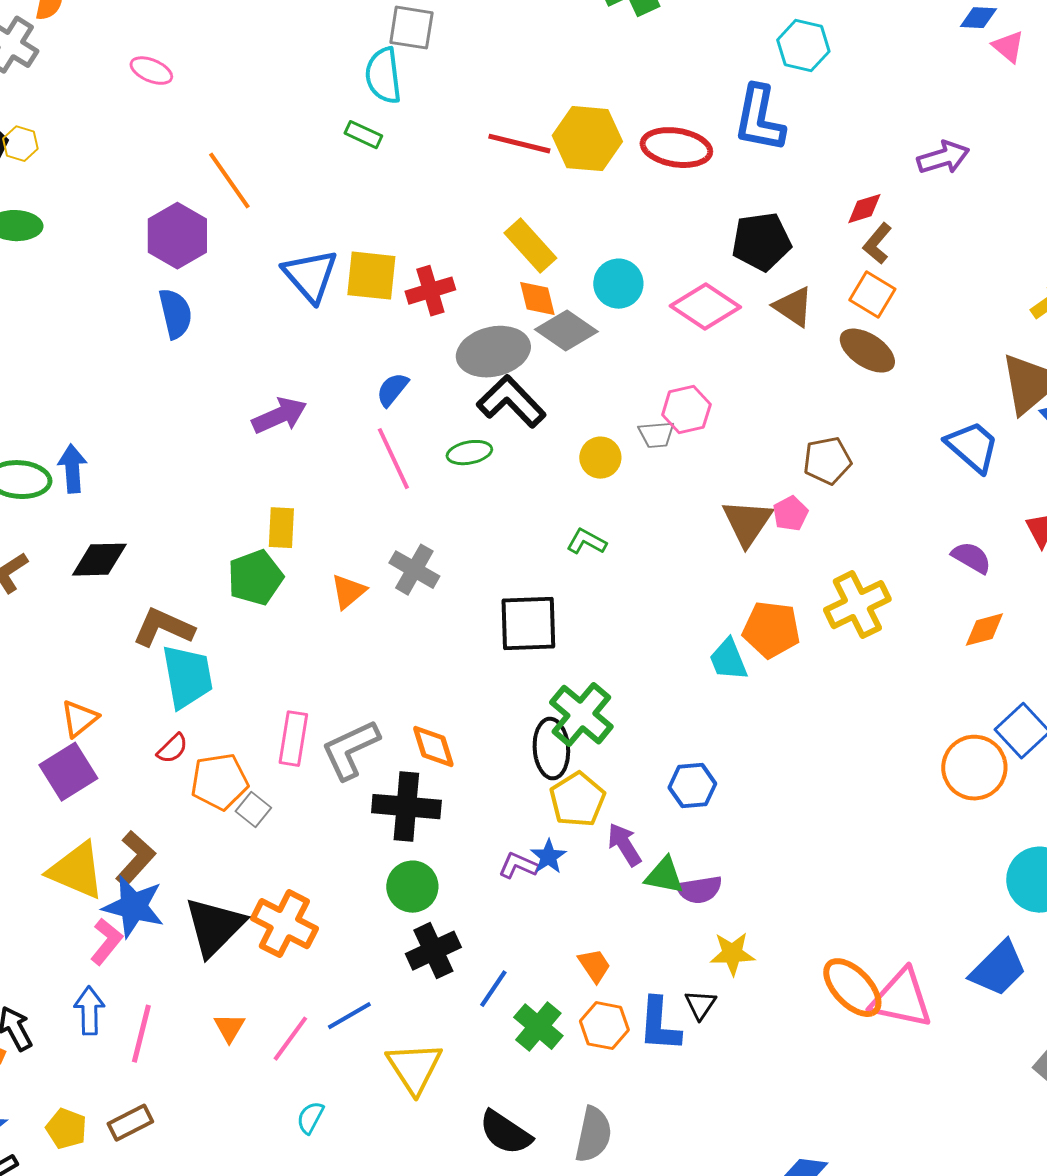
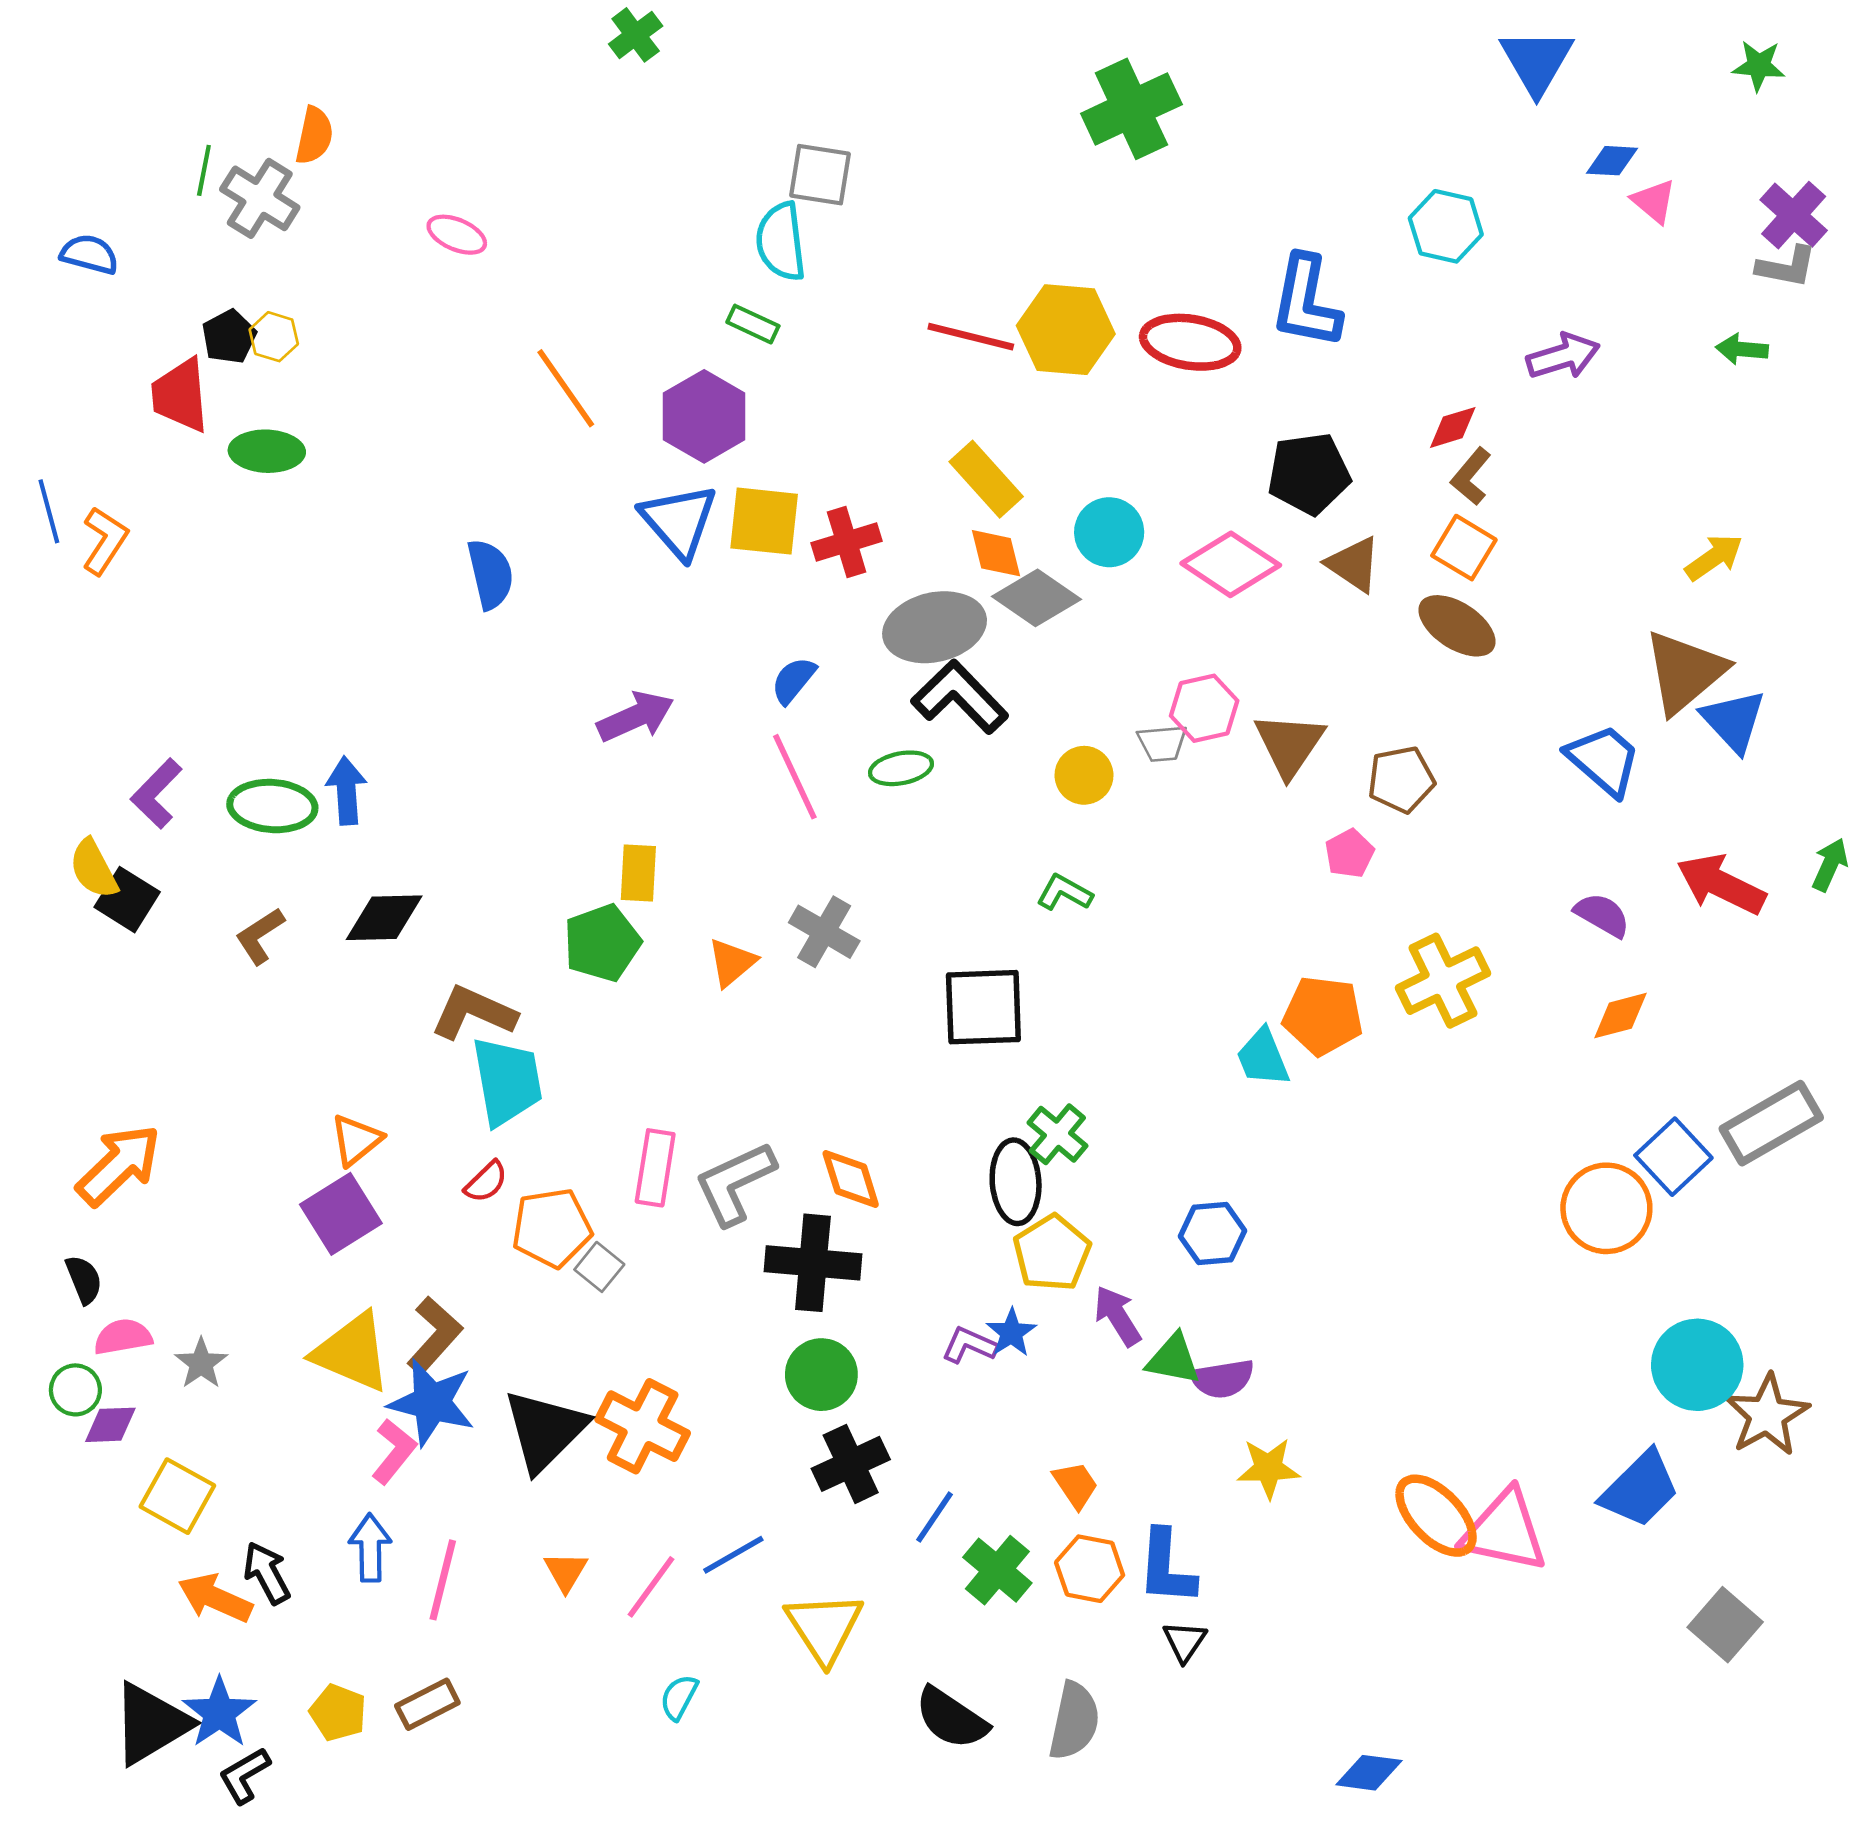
cyan hexagon: (803, 46) -> (1446, 226), moved
purple hexagon: (177, 236) -> (704, 416), moved
brown triangle: (747, 523) -> (1289, 745), moved
green cross: (581, 715) -> (1057, 1134), size x0.7
black triangle: (700, 1005) -> (1185, 1641), moved

